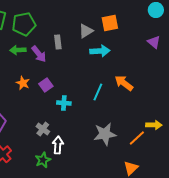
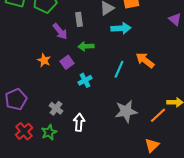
green arrow: (18, 50) -> (86, 46), moved
cyan cross: (64, 103) -> (85, 80), turned -32
gray cross: (43, 129) -> (56, 108), moved
green star: (43, 160) -> (49, 132), moved

